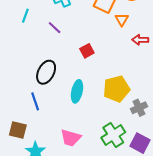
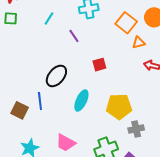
orange triangle: (122, 20) -> (139, 43), turned 32
brown square: (18, 130) -> (20, 110), moved

